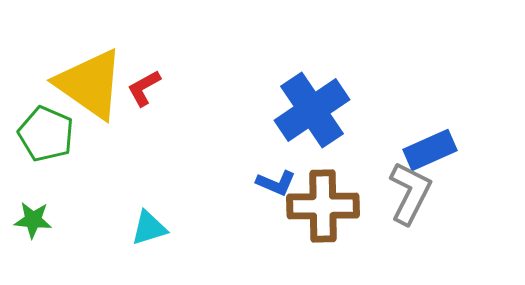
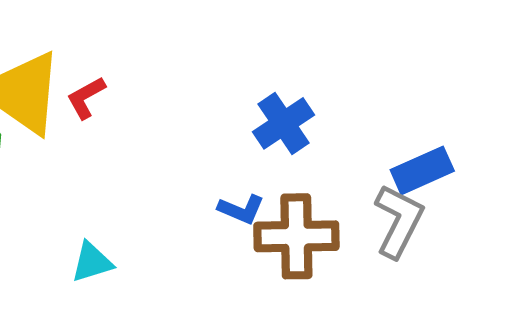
blue cross: (312, 110) -> (283, 123), size x0.7

